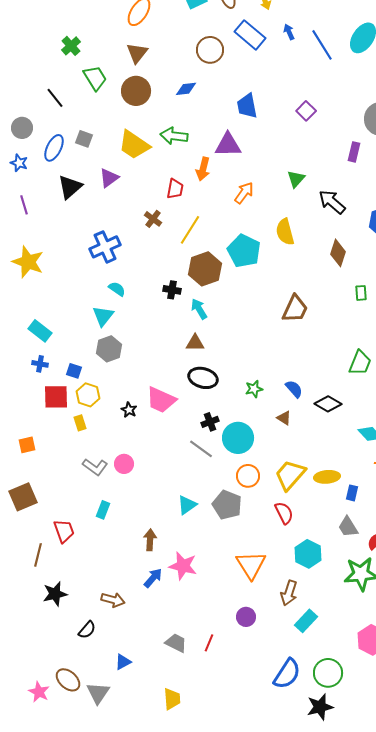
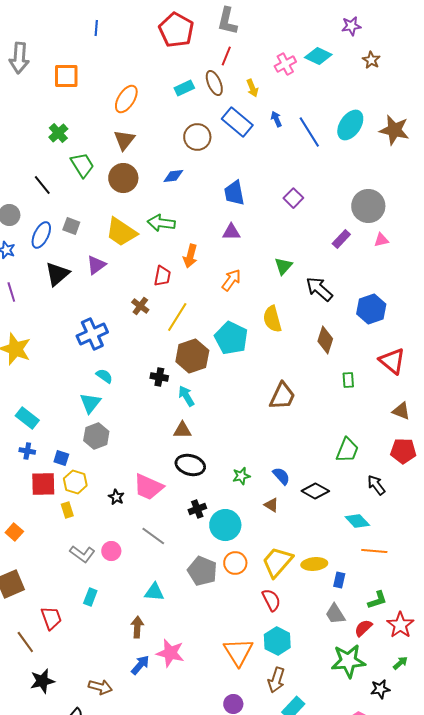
purple triangle: (228, 145) -> (231, 232), moved, size x0.7
purple rectangle: (354, 152) -> (341, 239), turned 30
orange square: (27, 445) -> (14, 532), turned -36
gray line: (201, 449) -> (153, 536), moved
cyan triangle: (187, 505) -> (154, 592), moved, turned 40
gray pentagon: (227, 505) -> (202, 571), moved
cyan hexagon: (308, 554) -> (277, 641), moved
brown line: (38, 555) -> (25, 642), turned -50

